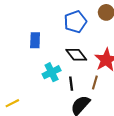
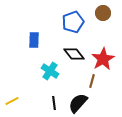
cyan cross: (52, 72) -> (50, 71), turned -30
black line: (71, 84) -> (54, 103), moved

